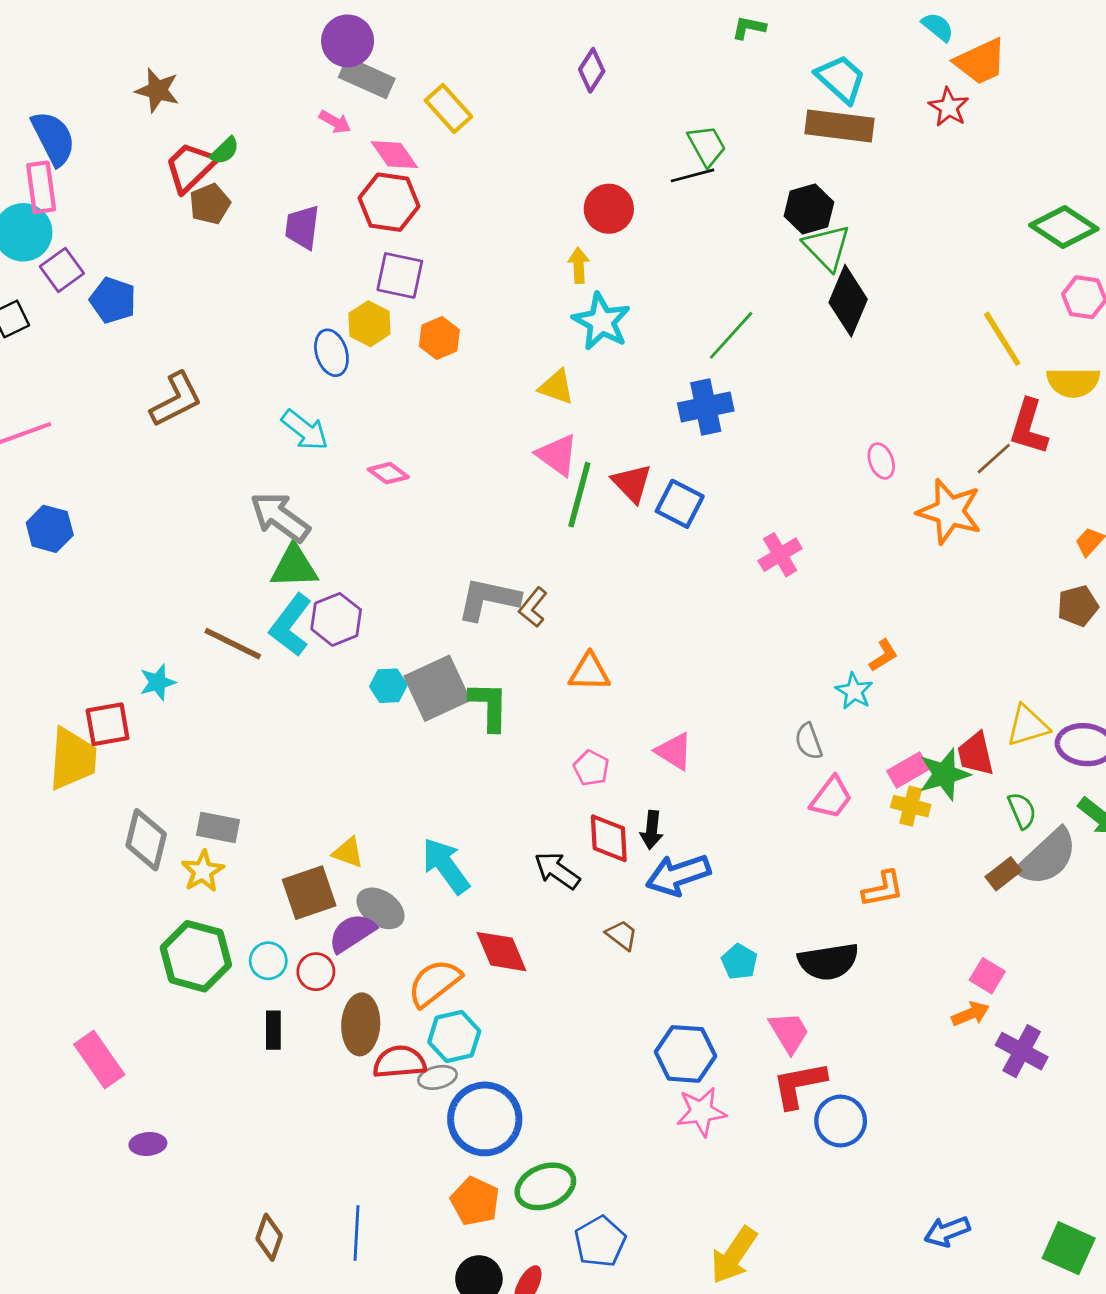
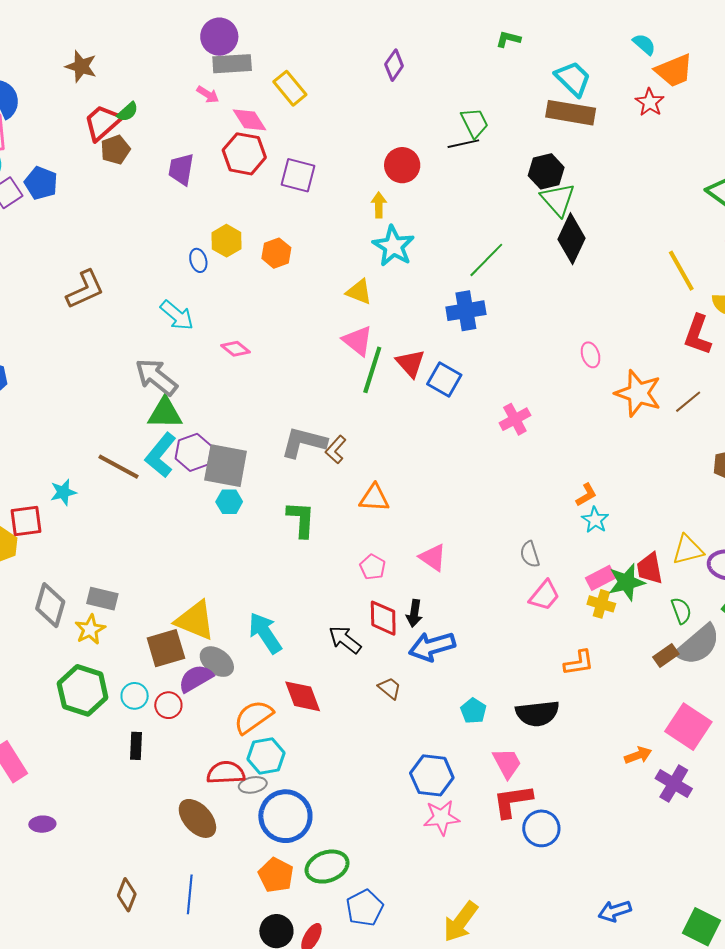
gray rectangle: (367, 78) -> (232, 64), turned -30
purple square: (400, 275) -> (298, 175), moved
blue pentagon: (113, 300) -> (41, 183), moved
blue ellipse: (331, 353) -> (198, 260), size x0.7
brown line: (994, 459) -> (688, 402), moved
gray square: (437, 688) -> (226, 466), moved, turned 33
cyan star: (854, 691) -> (595, 520), moved
yellow triangle: (348, 852) -> (195, 620), size x1.8
pink square: (987, 976) -> (688, 727), moved, size x1.8
brown ellipse: (361, 1024) -> (197, 818), moved, turned -48

